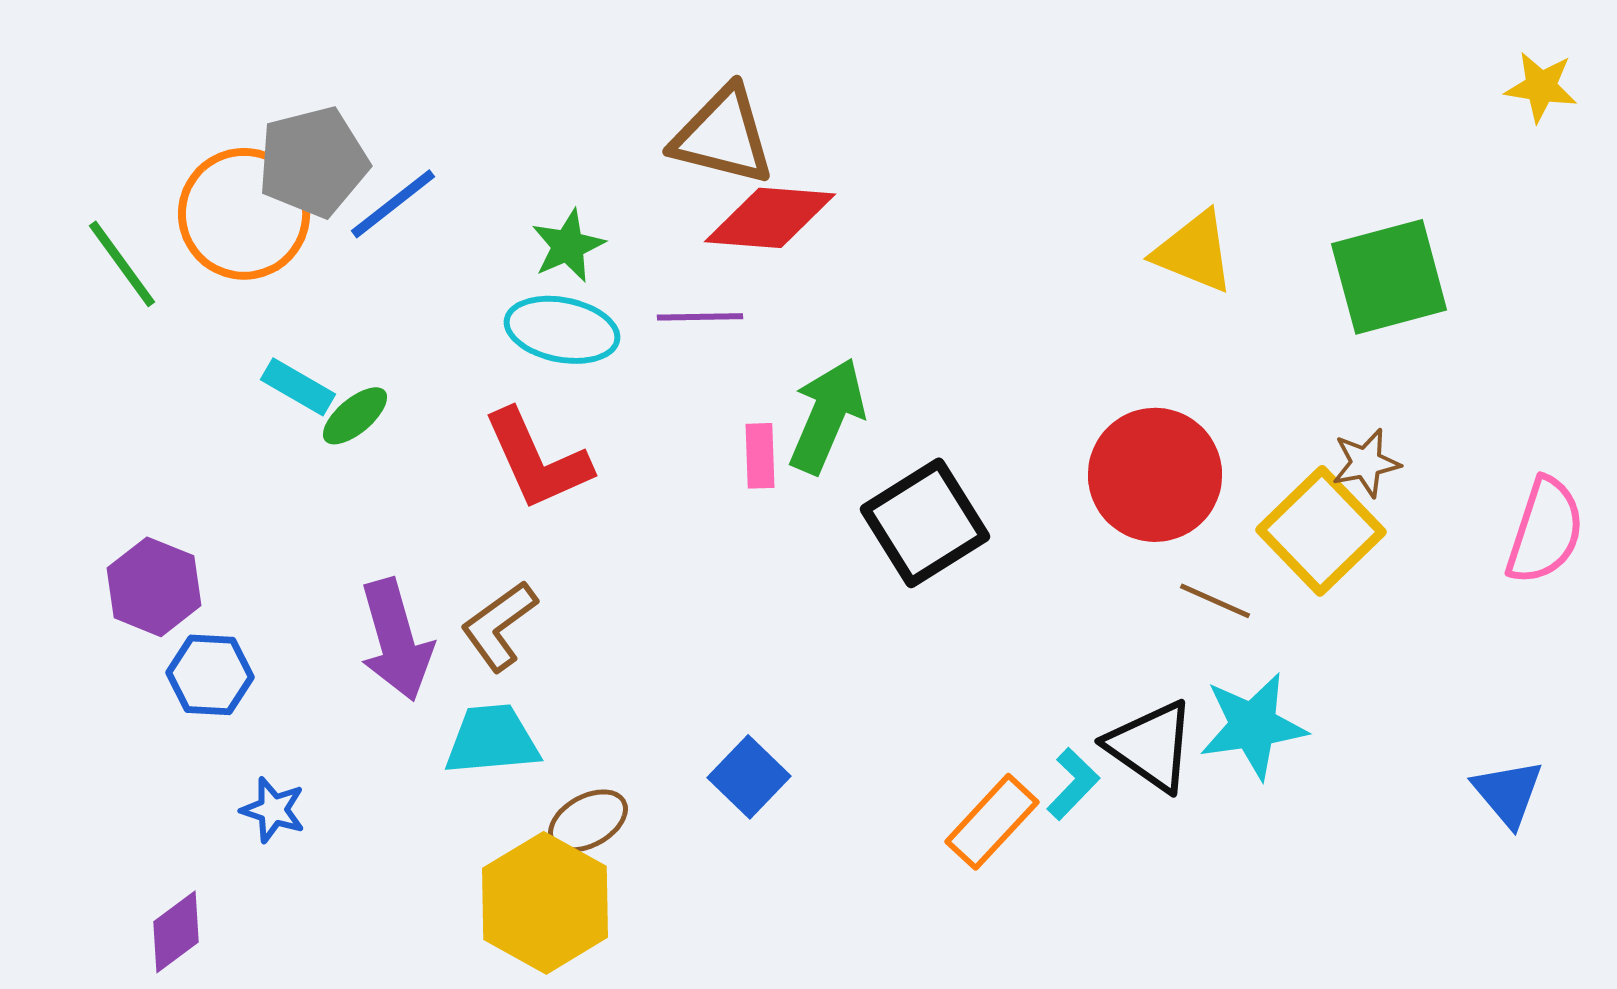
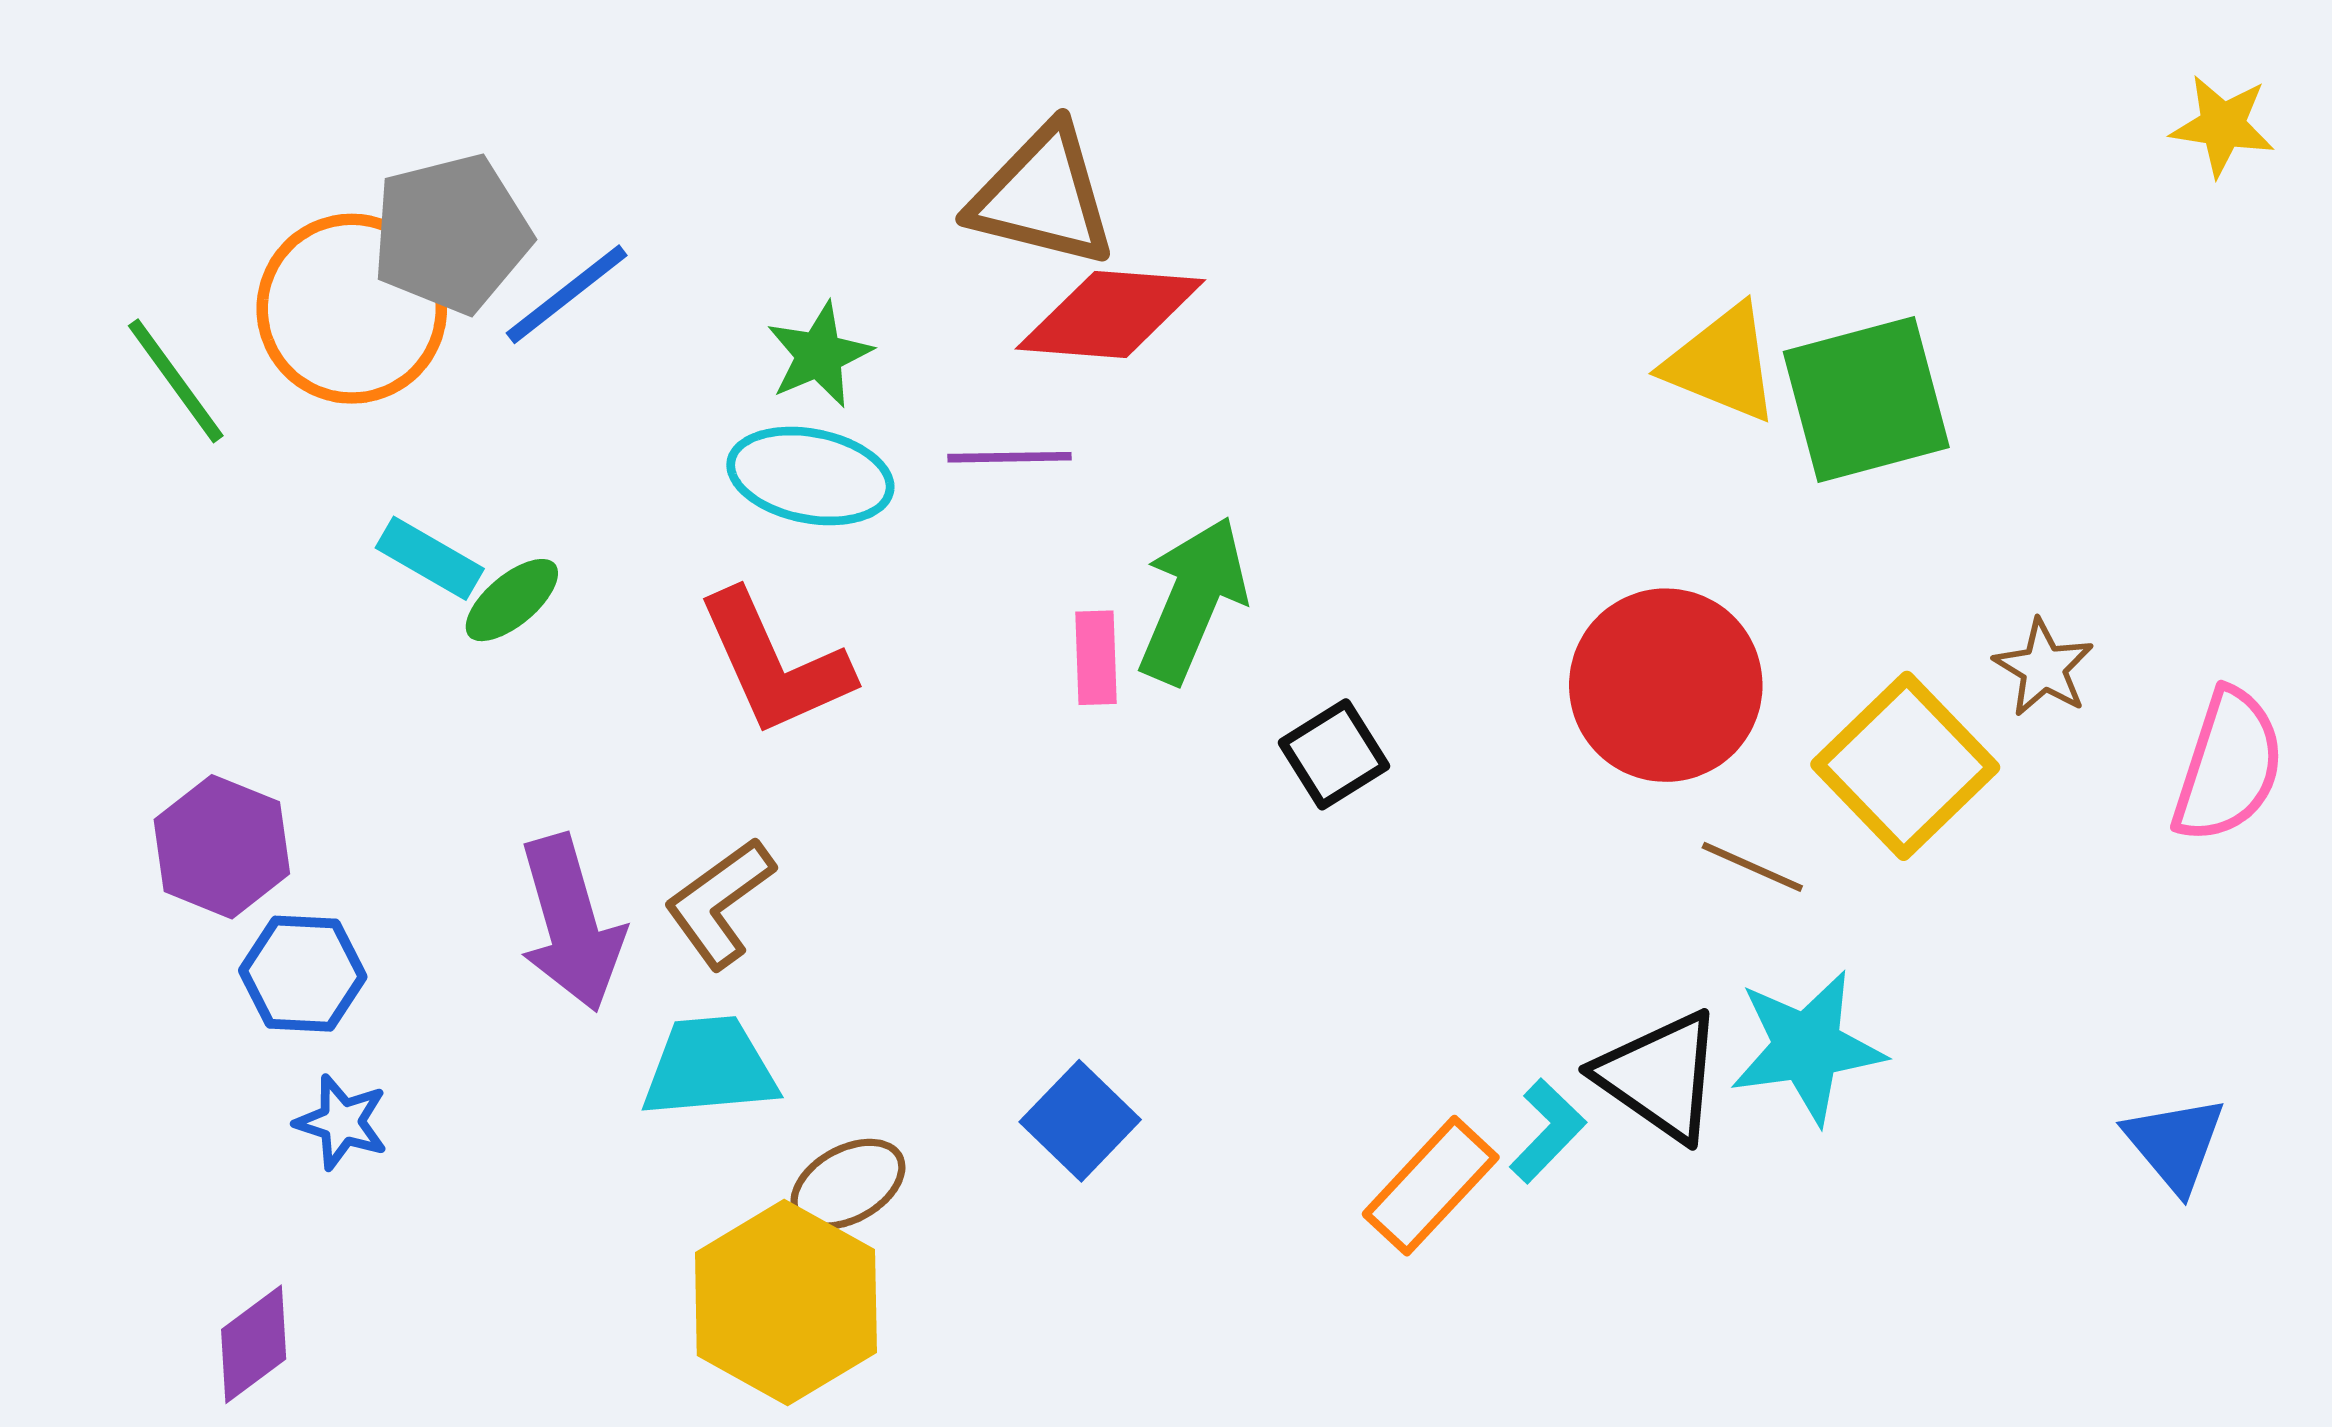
green square: (1389, 277) -> (1866, 400), moved
brown star: (1366, 463) -> (2044, 668), moved, turned -30
black square: (925, 523) -> (1334, 754), size x0.6
blue star: (273, 810) -> (342, 1122), moved

